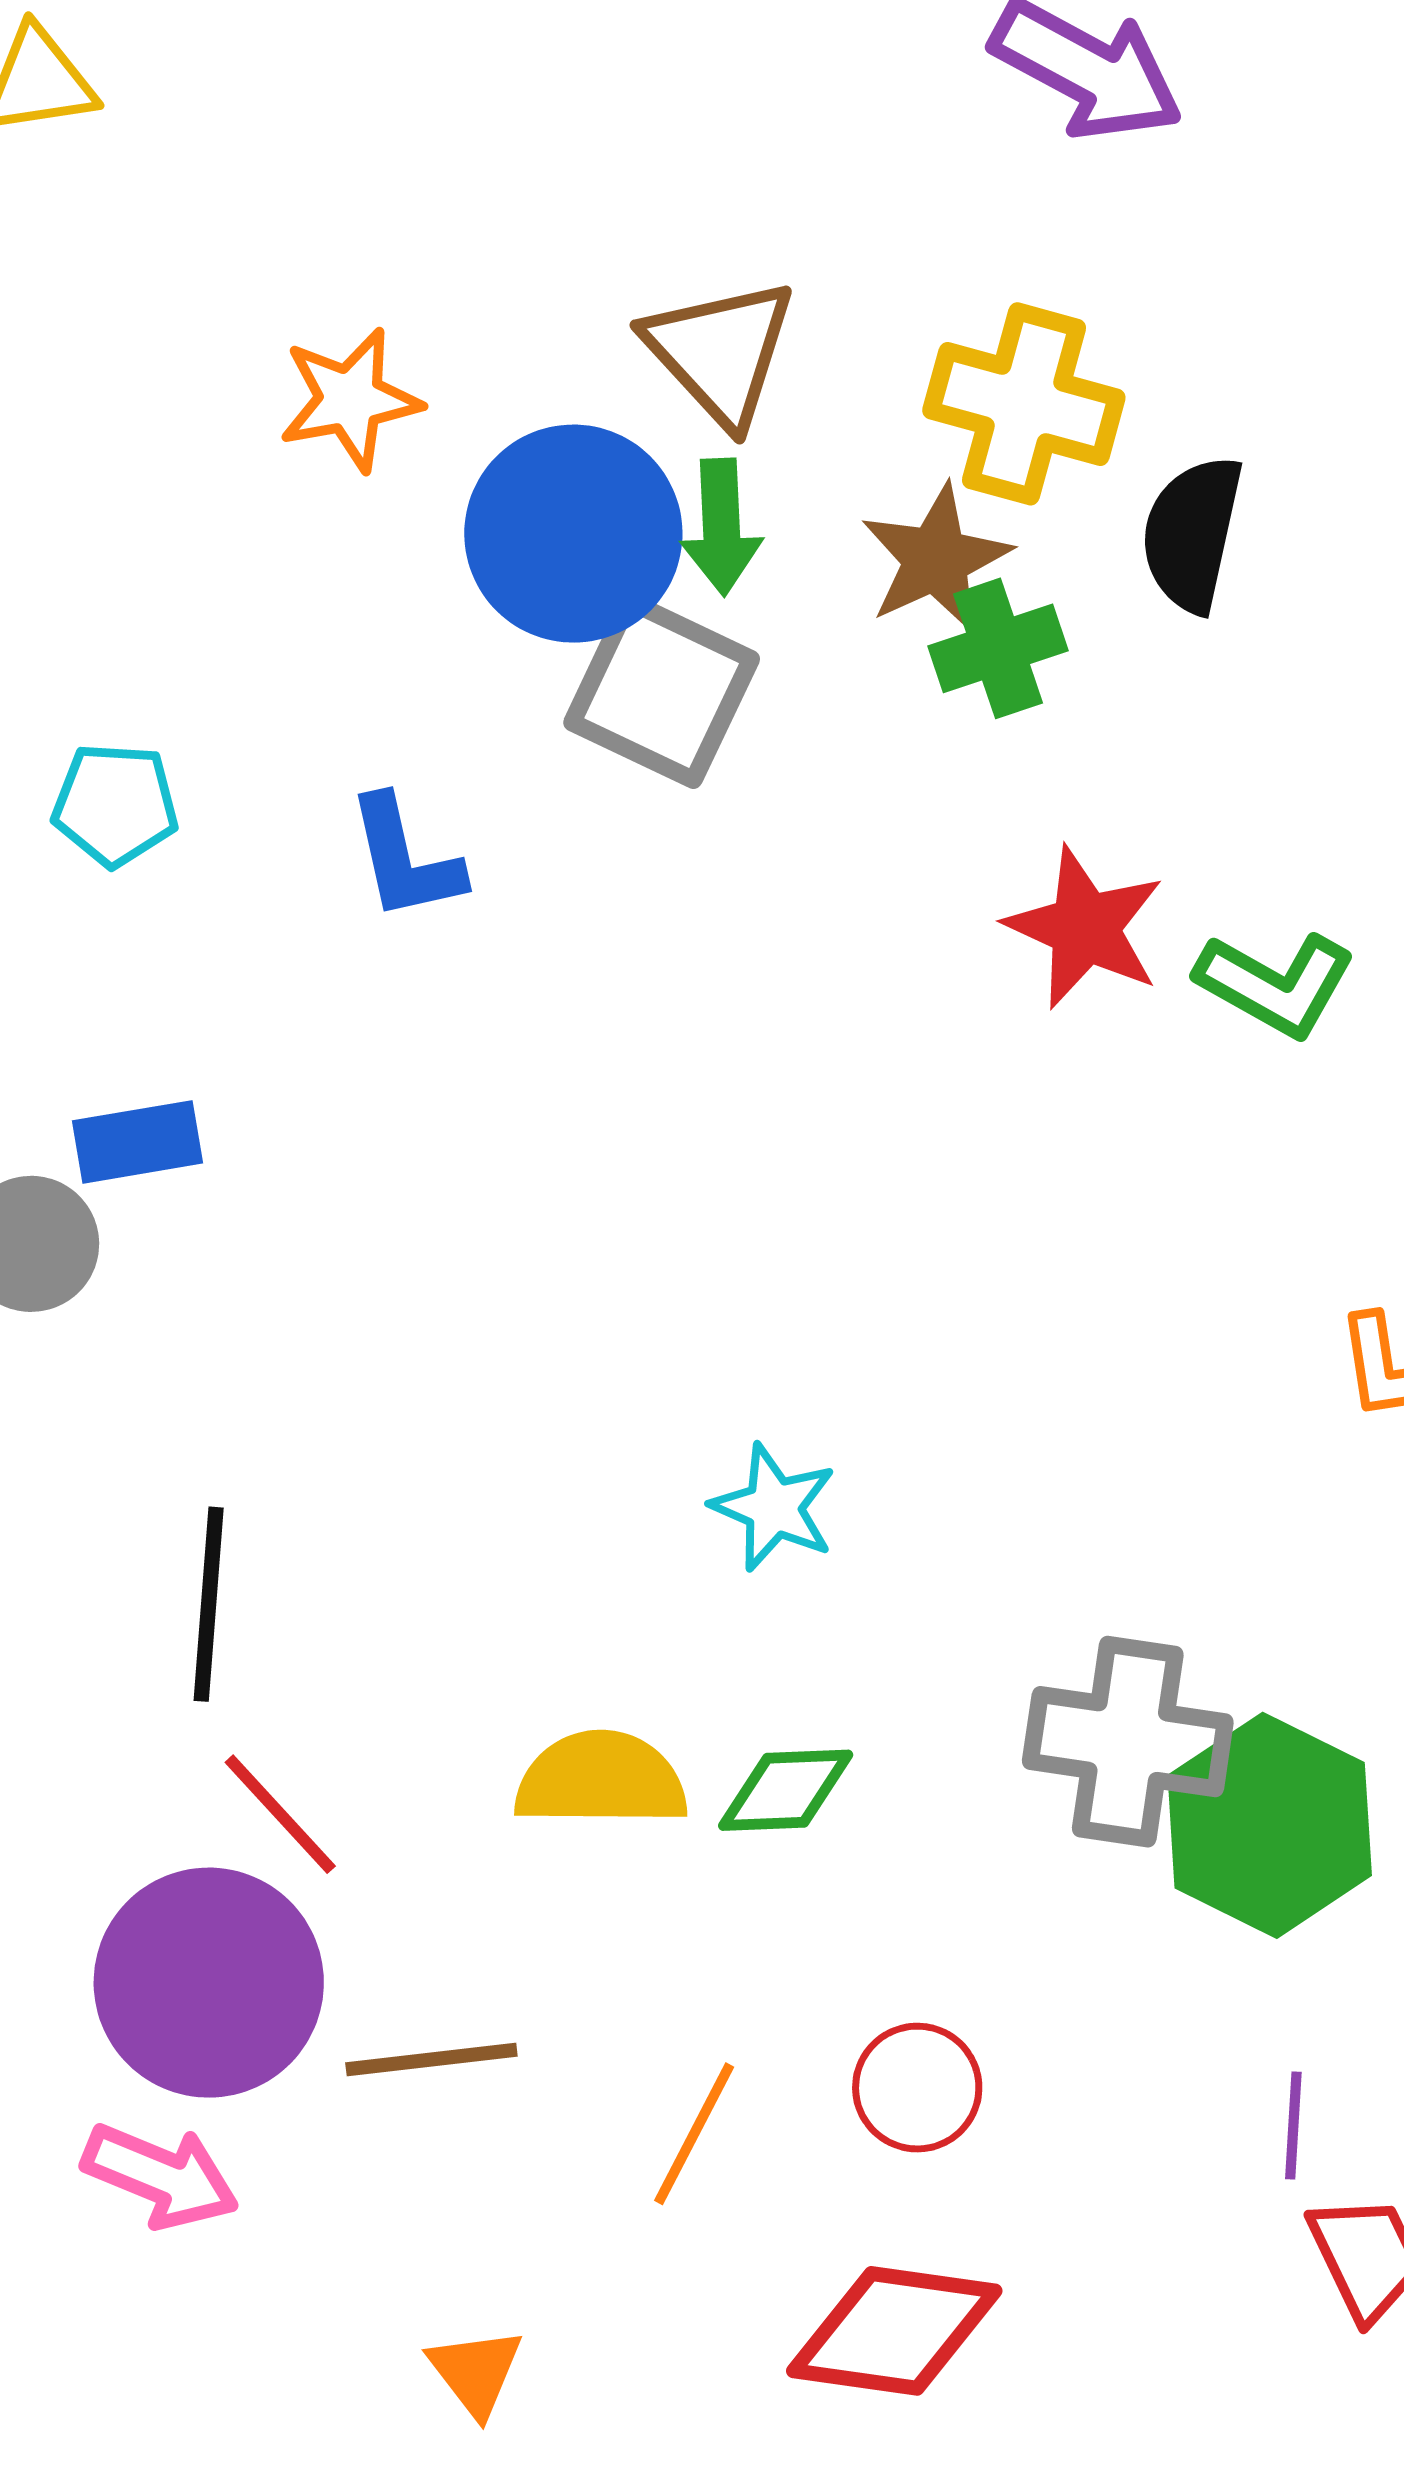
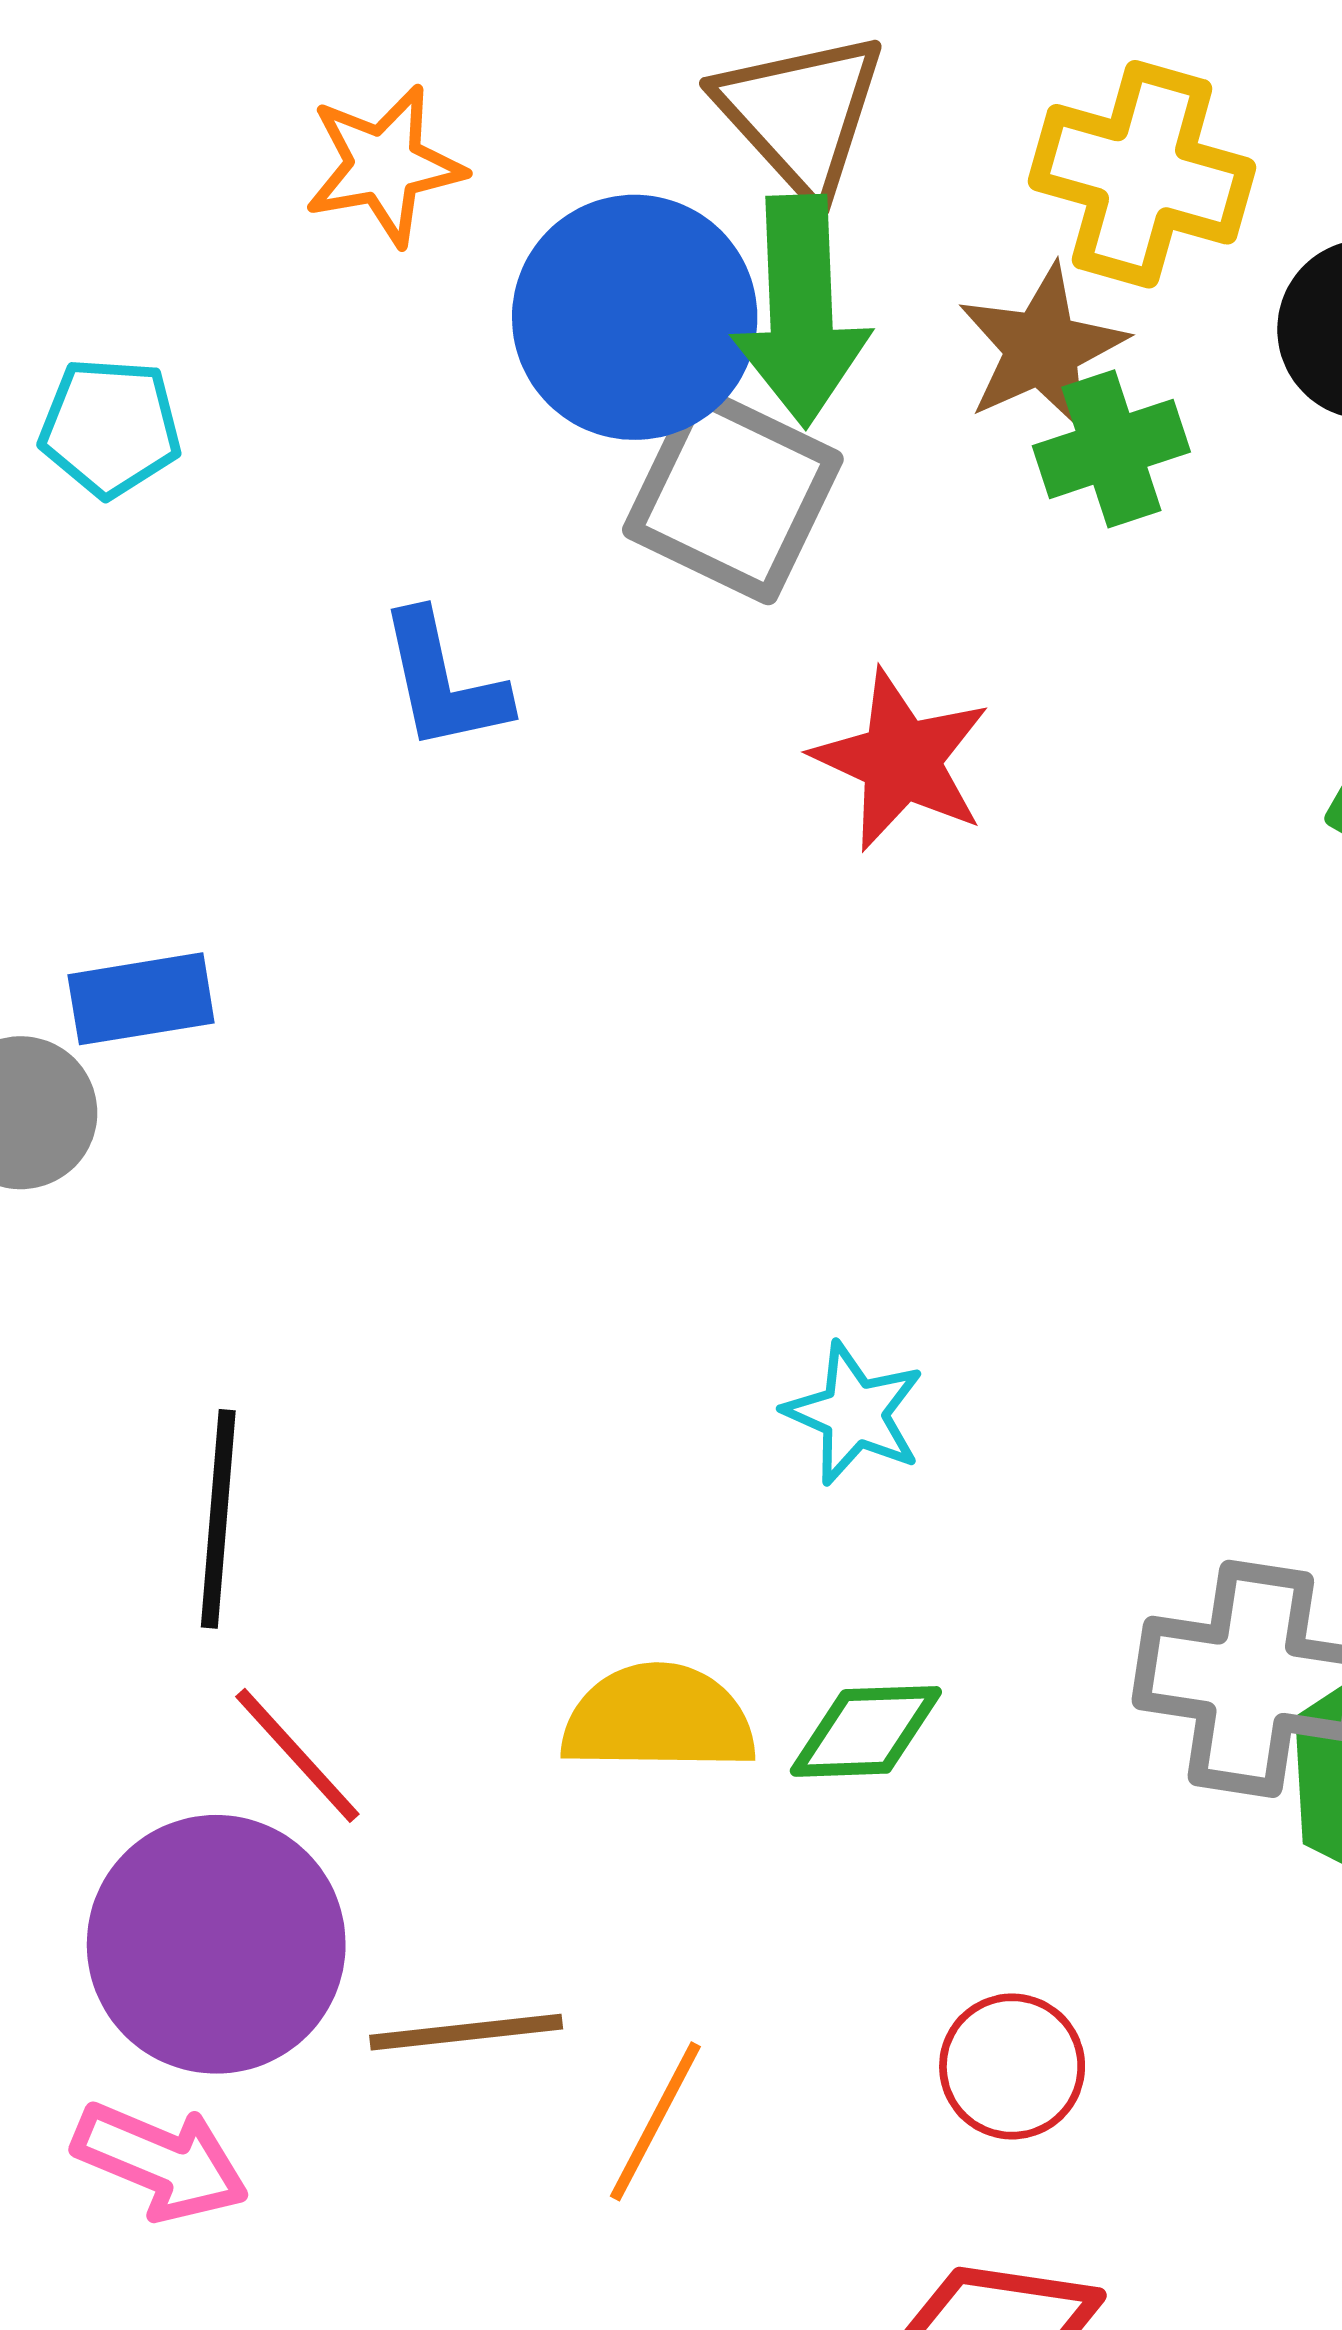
green arrow: (721, 527) -> (801, 311), size x1.5
cyan pentagon: (115, 805) -> (110, 427), moved
red star: (1085, 928) -> (901, 760), moved
orange line: (694, 2134) -> (655, 2121), moved

